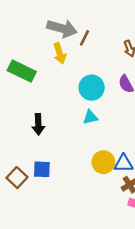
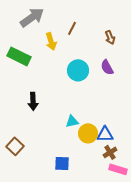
gray arrow: (62, 28) -> (32, 17), moved, turned -50
cyan triangle: (90, 117) -> (72, 121), moved
blue square: (42, 169) -> (62, 163), moved

